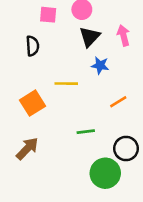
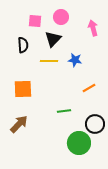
pink arrow: (123, 35) -> (93, 28), moved
black triangle: (90, 37) -> (53, 39), moved
yellow line: (66, 84) -> (49, 61), moved
orange square: (32, 103) -> (23, 89), turned 30

